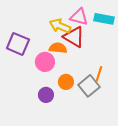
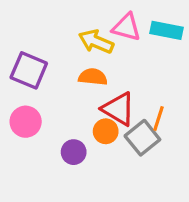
red triangle: (74, 37) -> (118, 109), moved
pink circle: (45, 62) -> (26, 122), moved

